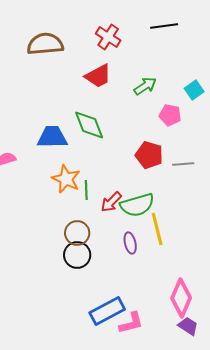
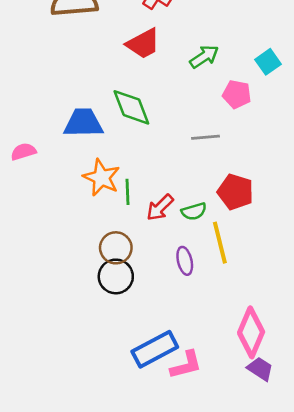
red pentagon: (149, 155) -> (235, 192), moved
gray line: (183, 164) -> (206, 137), moved
green semicircle: (137, 205) -> (194, 211), size x0.6

